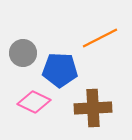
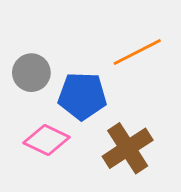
brown cross: (93, 108) -> (128, 148), turned -30

